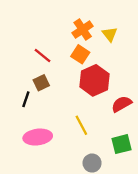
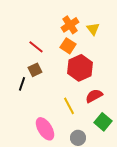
red semicircle: (122, 104) -> (94, 96), moved
pink ellipse: (38, 137) -> (45, 129), moved, turned 65
green square: (122, 144) -> (103, 122), turned -36

